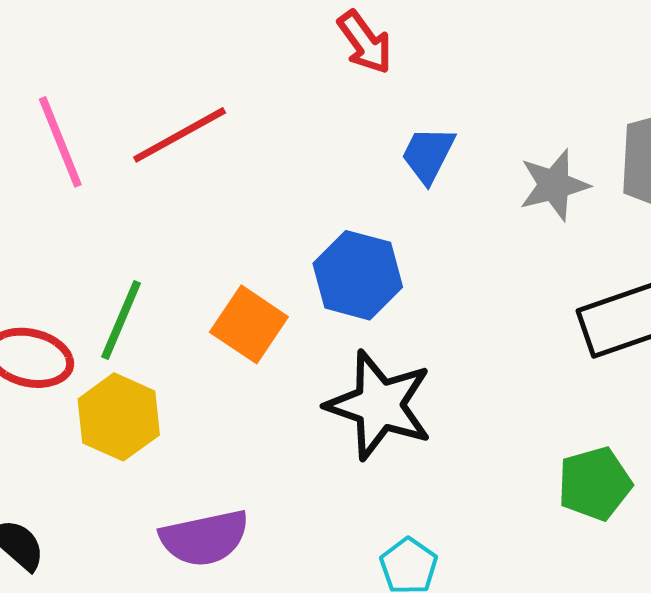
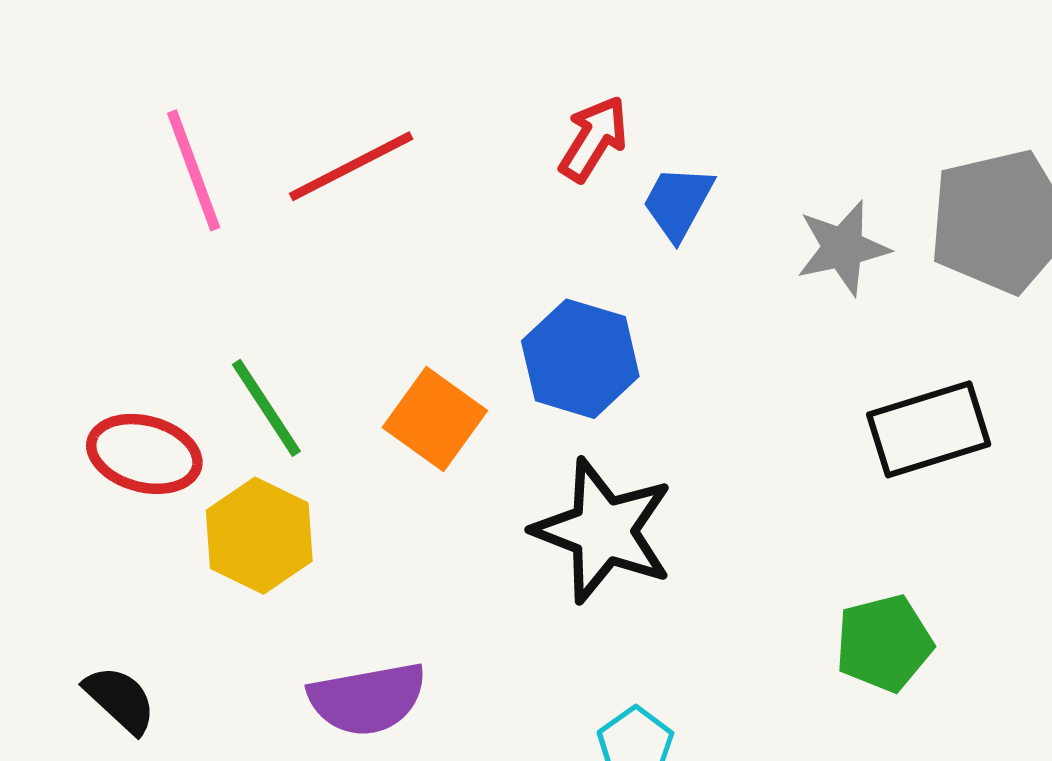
red arrow: (365, 42) -> (594, 139), moved, turned -114
green line: (121, 320) -> (266, 408), turned -58

